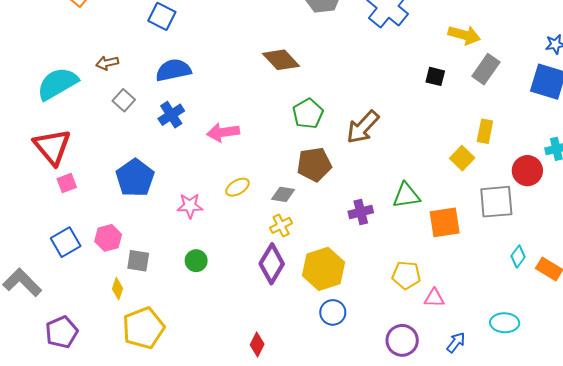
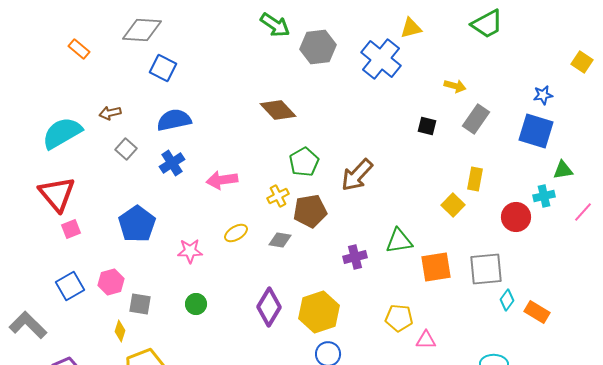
yellow arrow: (464, 35) -> (455, 86), size x0.7
gray square: (496, 202) -> (486, 269), moved
yellow cross: (281, 225) -> (278, 196), moved

